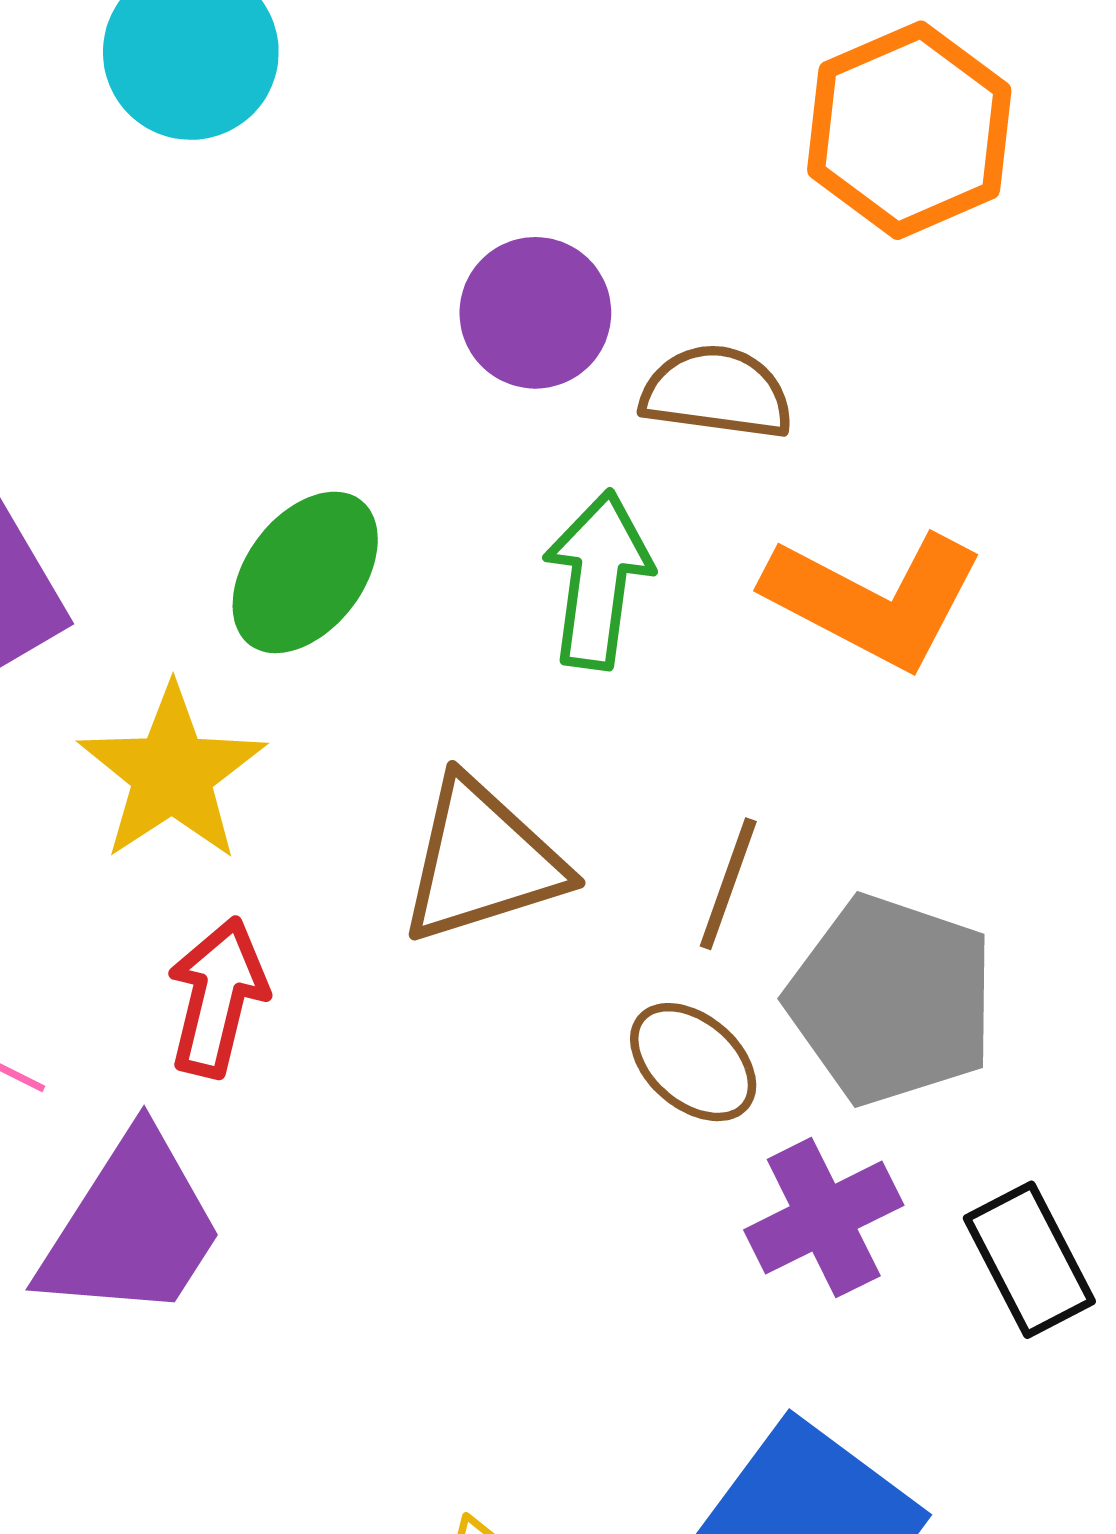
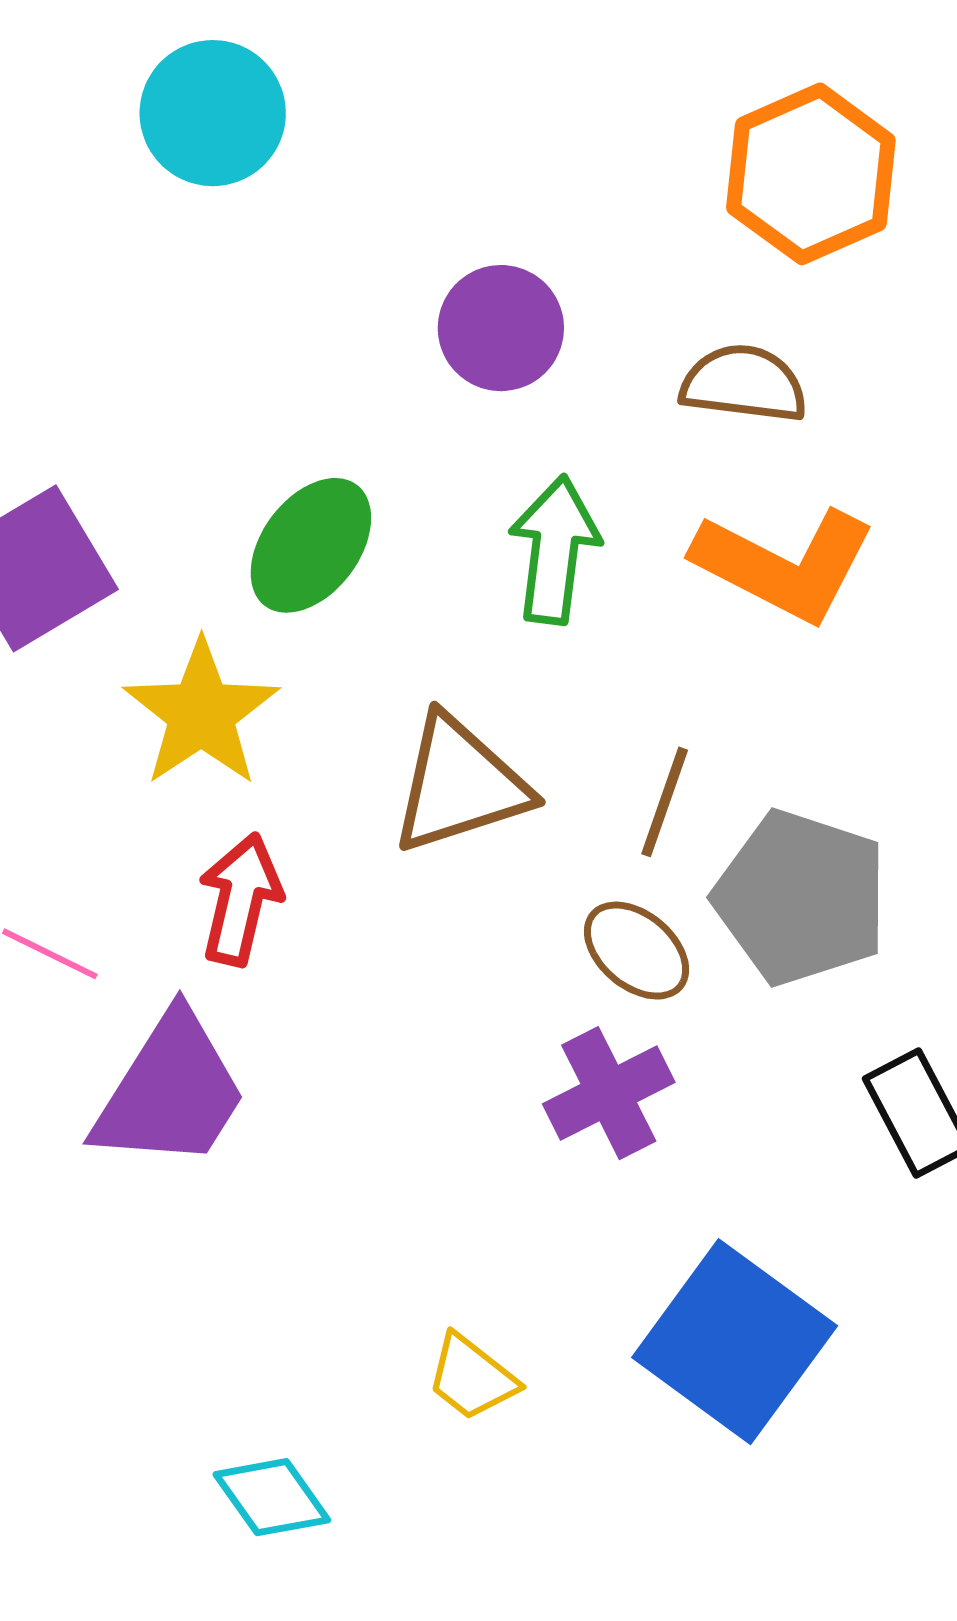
brown semicircle: (717, 392) -> (744, 384), moved
purple cross: (824, 1218) -> (609, 1093), moved

